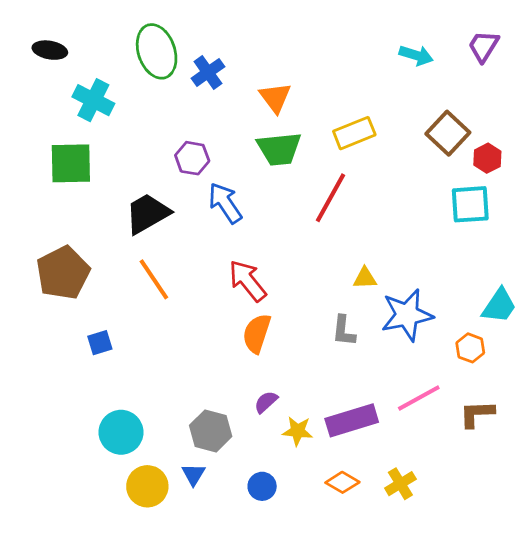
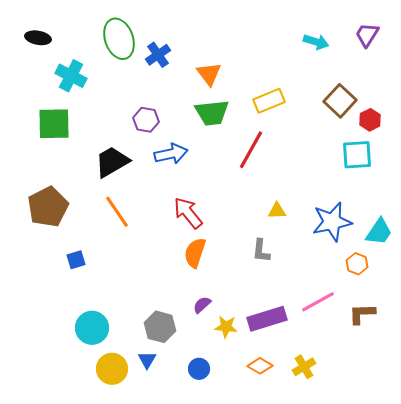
blue arrow: (225, 203) -> (171, 154), turned 112
blue star: (407, 315) -> (332, 222), moved

